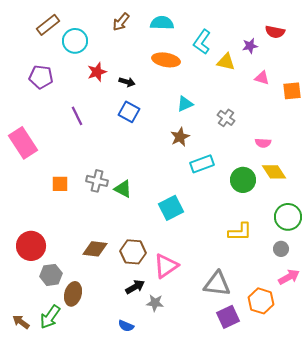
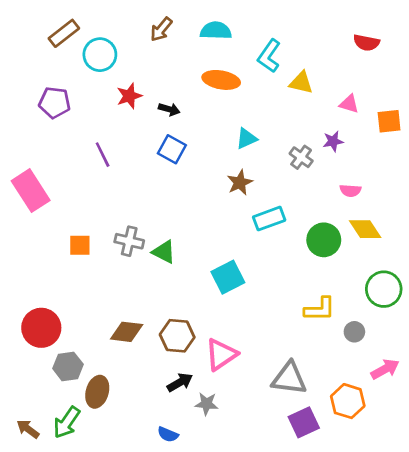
purple star: (250, 46) -> (333, 141), moved
gray circle: (281, 249) -> (354, 332), moved

